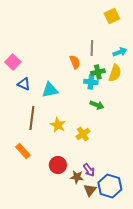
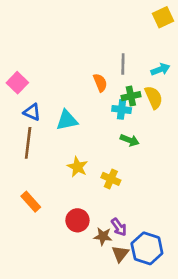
yellow square: (112, 16) -> (163, 17), moved
yellow semicircle: (115, 73) -> (154, 97), turned -42
brown line: (32, 118) -> (28, 143), moved
yellow cross: (83, 134) -> (111, 179), turned -32

